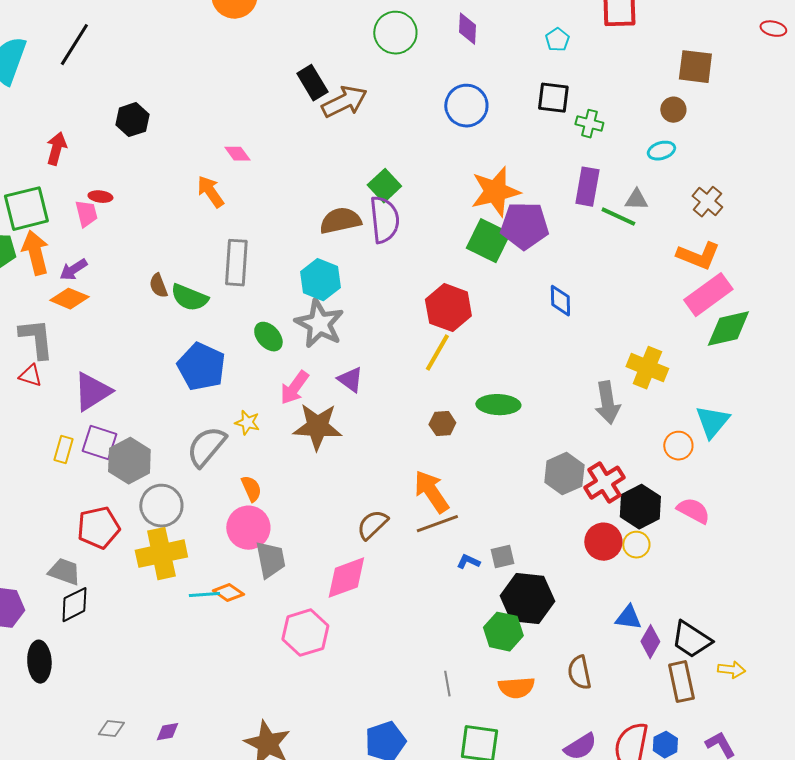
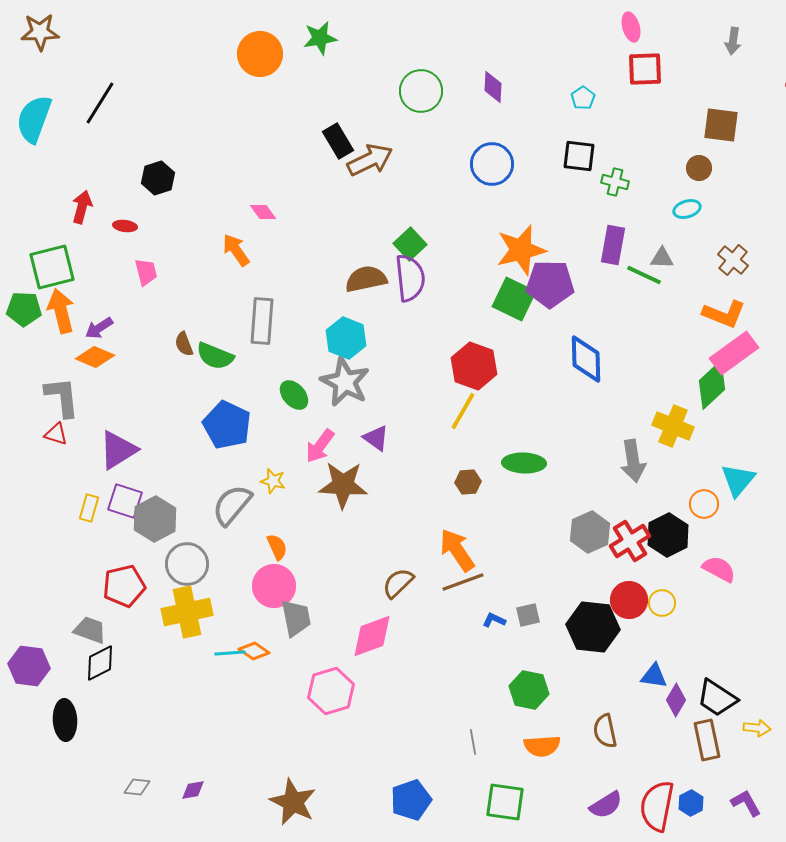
red ellipse: (100, 197) -> (125, 226), moved
pink trapezoid: (86, 214) -> (146, 272), moved
blue diamond: (560, 301) -> (586, 359), size x1.5
green diamond: (728, 329) -> (712, 385), moved, turned -30
black hexagon: (640, 507) -> (668, 535), moved
black hexagon: (527, 599) -> (593, 627), moved

